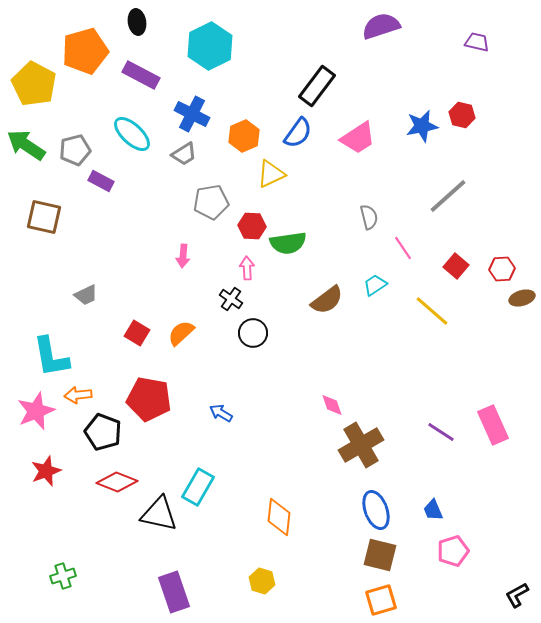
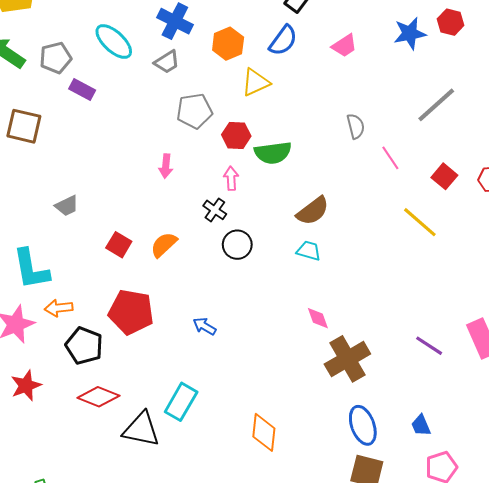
pink trapezoid: (358, 138) -> (344, 46), size x0.7
cyan trapezoid: (375, 285) -> (309, 251), moved, turned 50

